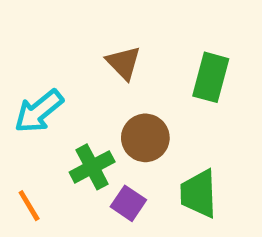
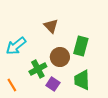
green rectangle: (211, 77) -> (81, 46), moved

